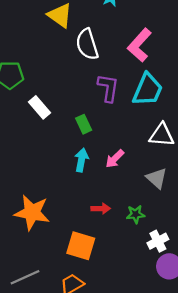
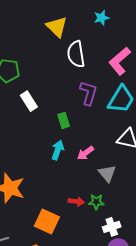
gray triangle: (157, 178) -> (107, 173), moved
red arrow: (101, 209) -> (76, 201), moved

